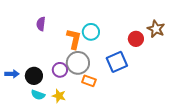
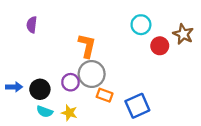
purple semicircle: (41, 24) -> (32, 25), moved
cyan circle: (91, 32) -> (141, 25), moved
blue square: (117, 62) -> (137, 106), moved

